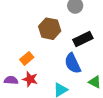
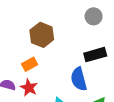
brown hexagon: (50, 29) -> (42, 35), moved

